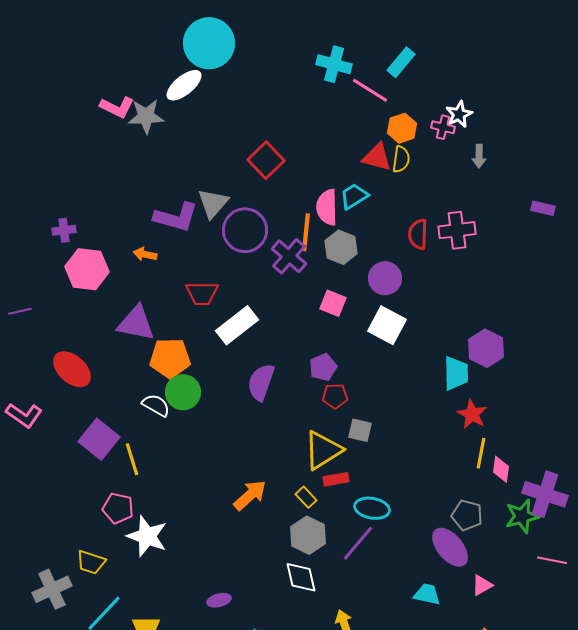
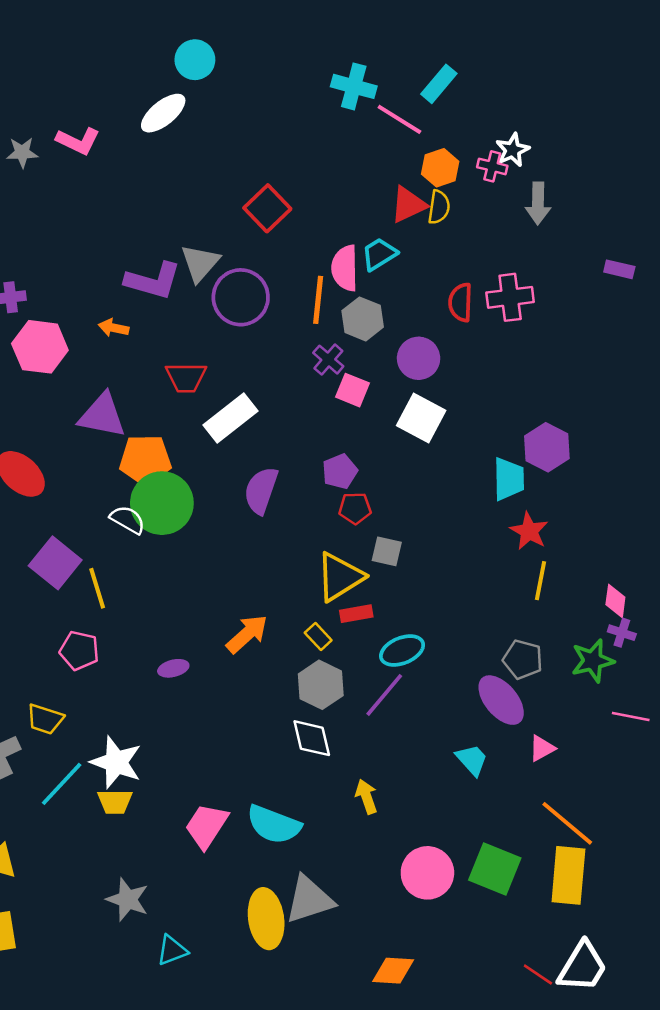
cyan circle: (209, 43) -> (195, 60), size x0.6
gray star: (146, 116) -> (22, 152), moved, size x0.7
gray arrow: (479, 156) -> (538, 203), size x1.4
red triangle: (377, 157) -> (408, 205), turned -40
purple cross: (289, 256) -> (328, 360), moved, size x0.7
green circle: (183, 392) -> (162, 503), size x1.4
pink diamond: (501, 469) -> (615, 601), moved
purple cross: (545, 494) -> (622, 633), size x0.5
cyan ellipse: (372, 508) -> (402, 650), turned -32
white star: (147, 536) -> (116, 762), moved
cyan trapezoid: (427, 594) -> (472, 760), turned 36
purple ellipse: (219, 600) -> (173, 668), moved

